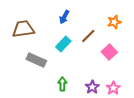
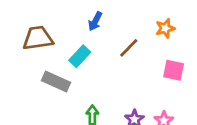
cyan rectangle: (63, 44) -> (80, 56), moved
pink square: (109, 52) -> (174, 70), moved, turned -35

